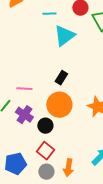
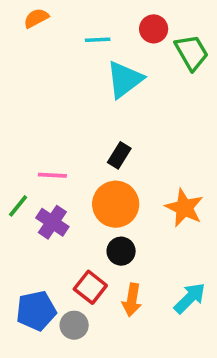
black circle: (45, 126) -> (121, 251), moved
orange arrow: (68, 168) -> (132, 300), moved
gray circle: (46, 172) -> (74, 325), moved

